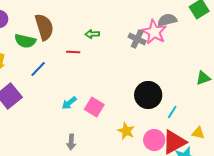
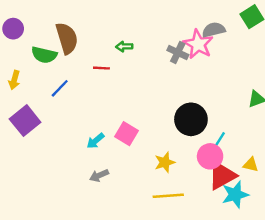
cyan arrow: (69, 103) -> (95, 141), moved
yellow star: (126, 131) -> (165, 162), turned 30
pink circle: (154, 140) -> (210, 156), moved
gray arrow: (71, 142) -> (99, 175), turned 63

